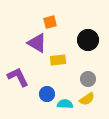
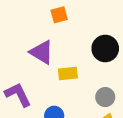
orange square: (50, 22) -> (59, 15), moved

